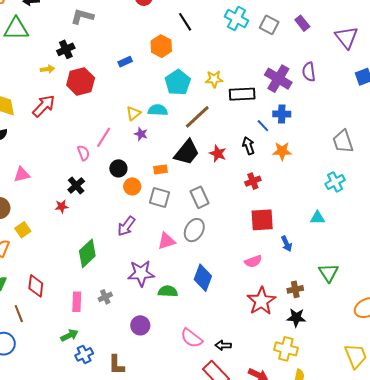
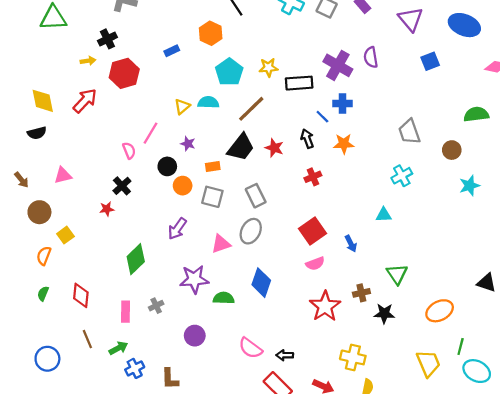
purple star: (141, 134) -> (188, 144), moved
red square: (262, 220) -> (312, 231), moved, turned -30
brown line: (19, 314) -> (87, 339), moved
black star: (296, 318) -> (384, 313), moved

